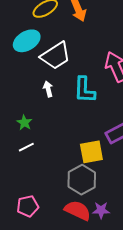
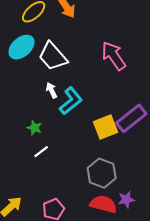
white trapezoid: (56, 56) -> (53, 56), turned 92
cyan L-shape: (84, 90) -> (71, 101), moved, turned -120
yellow square: (91, 152) -> (105, 127), moved

